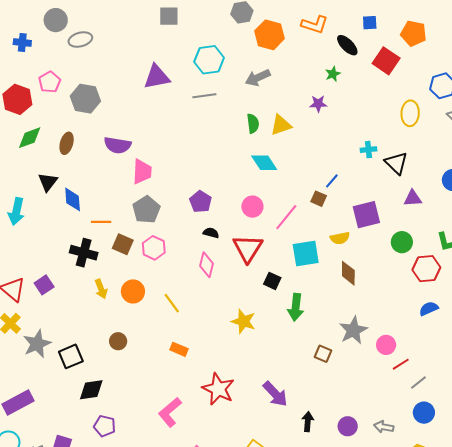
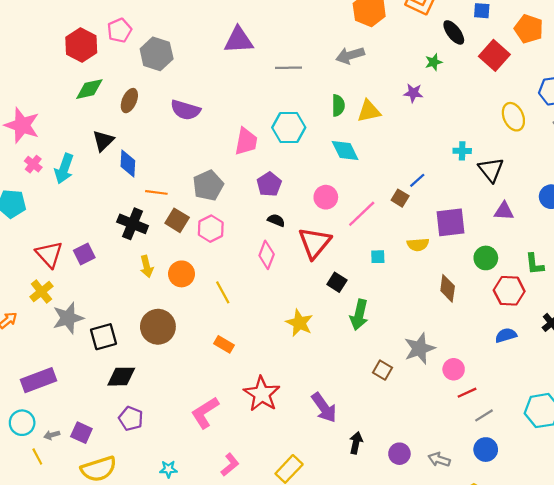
cyan hexagon: (209, 60) -> (289, 127), moved
yellow ellipse: (410, 113) -> (513, 117), turned -35
pink trapezoid: (142, 172) -> (246, 141), moved
cyan square: (306, 253) -> (378, 257), size x0.5
brown diamond: (348, 273) -> (448, 288), moved
brown circle: (118, 341) -> (158, 327), size x1.8

